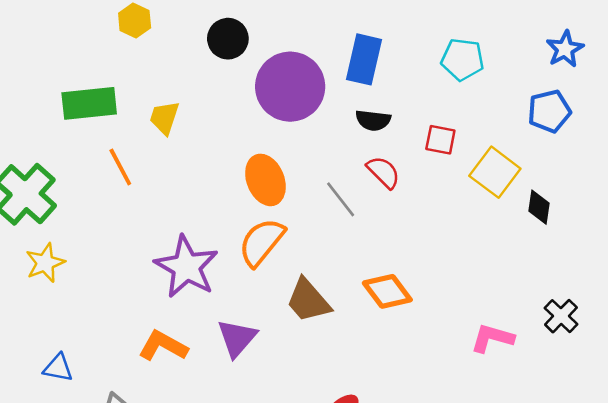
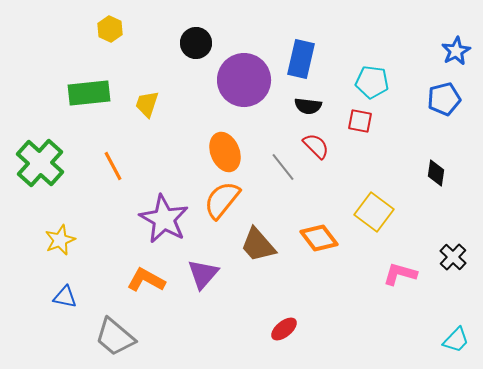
yellow hexagon: (135, 20) -> (110, 29), moved
cyan pentagon: (462, 59) -> (372, 82), moved
orange line: (120, 167) -> (113, 166), moved
yellow square: (495, 172) -> (374, 212), moved
yellow star: (45, 263) -> (60, 240), moved

